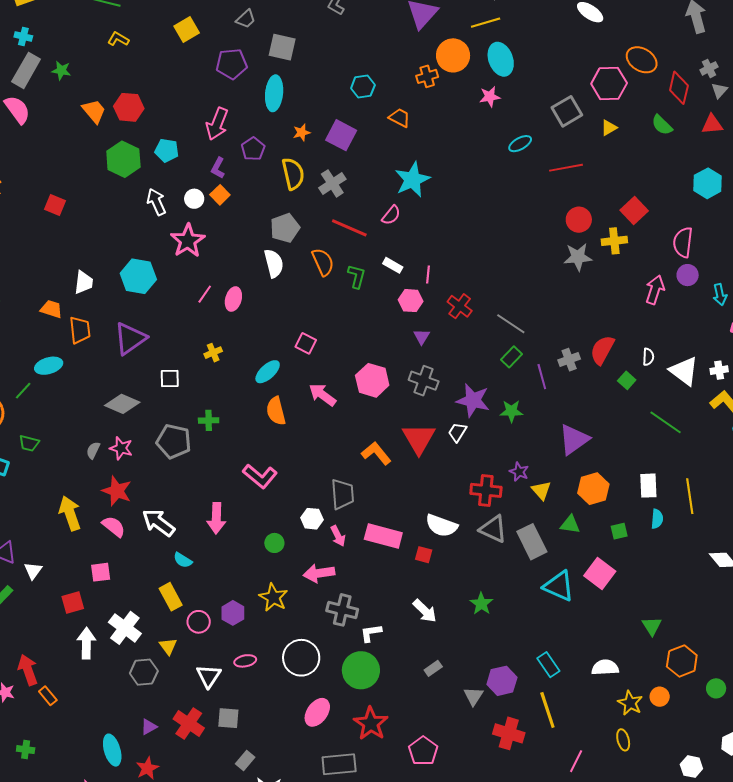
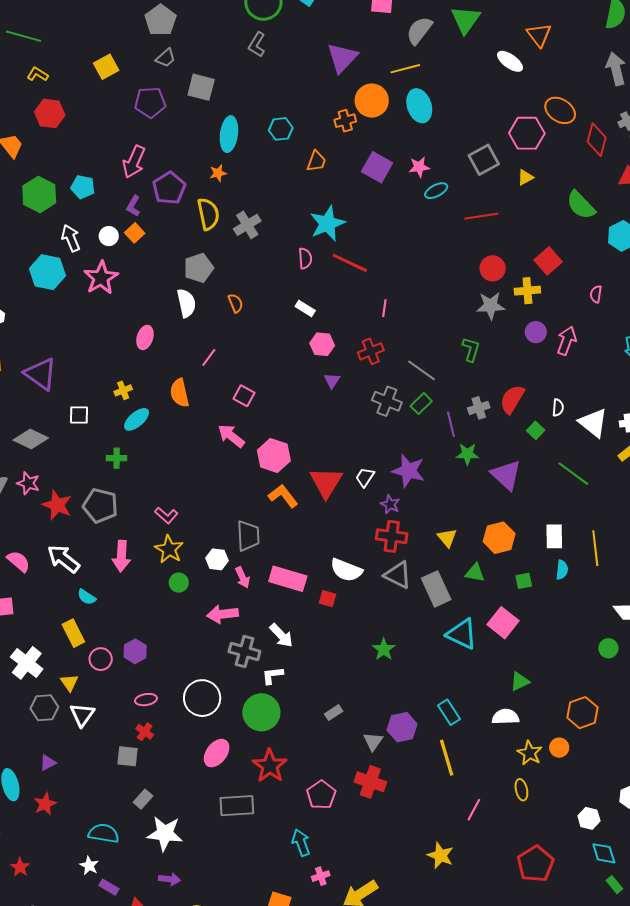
cyan ellipse: (274, 93) -> (229, 134), moved
pink star: (490, 97) -> (419, 167), moved
red hexagon: (129, 107) -> (50, 113), moved
orange trapezoid: (400, 118) -> (316, 161), turned 80
green semicircle: (662, 125) -> (581, 205), moved, size x1.4
purple square: (341, 135) -> (377, 167), moved
purple pentagon: (253, 149) -> (169, 188), size x1.4
pink semicircle: (391, 215) -> (305, 258), turned -45
red line: (349, 228) -> (350, 263), moved
pink semicircle: (683, 242) -> (596, 294), size x0.6
orange semicircle: (323, 262) -> (236, 303), size x0.7
pink line: (428, 275) -> (384, 308), moved
purple circle: (688, 275) -> (536, 332), moved
cyan hexagon: (138, 276) -> (47, 272), moved
green L-shape: (357, 276) -> (471, 349), moved
pink line: (205, 294) -> (209, 357), moved
red cross: (460, 306) -> (371, 351), turned 30
purple triangle: (130, 339) -> (41, 374), turned -51
pink square: (306, 343) -> (244, 396), moved
cyan ellipse: (268, 372) -> (137, 419), moved
pink hexagon: (372, 380) -> (274, 456), moved
gray cross: (424, 381) -> (387, 401), moved
purple star: (473, 400) -> (409, 471), moved
orange semicircle: (276, 411) -> (180, 393), moved
green star: (511, 411) -> (467, 454), moved
purple triangle: (574, 439) -> (506, 475), moved, turned -44
gray pentagon: (174, 441) -> (100, 506), moved
purple star: (519, 472) -> (390, 504), moved
pink L-shape: (260, 476) -> (166, 515), size x0.7
red star: (117, 491) -> (57, 505), moved
yellow star: (273, 597) -> (169, 549), moved
white arrow: (425, 611) -> (281, 635), moved
green triangle: (652, 626) -> (520, 682), moved, turned 35
white triangle: (209, 676) -> (82, 715), moved
green circle: (716, 688) -> (608, 648), moved
red cross: (189, 723) -> (145, 732), moved, size x0.6
red cross: (509, 733) -> (370, 782), moved

